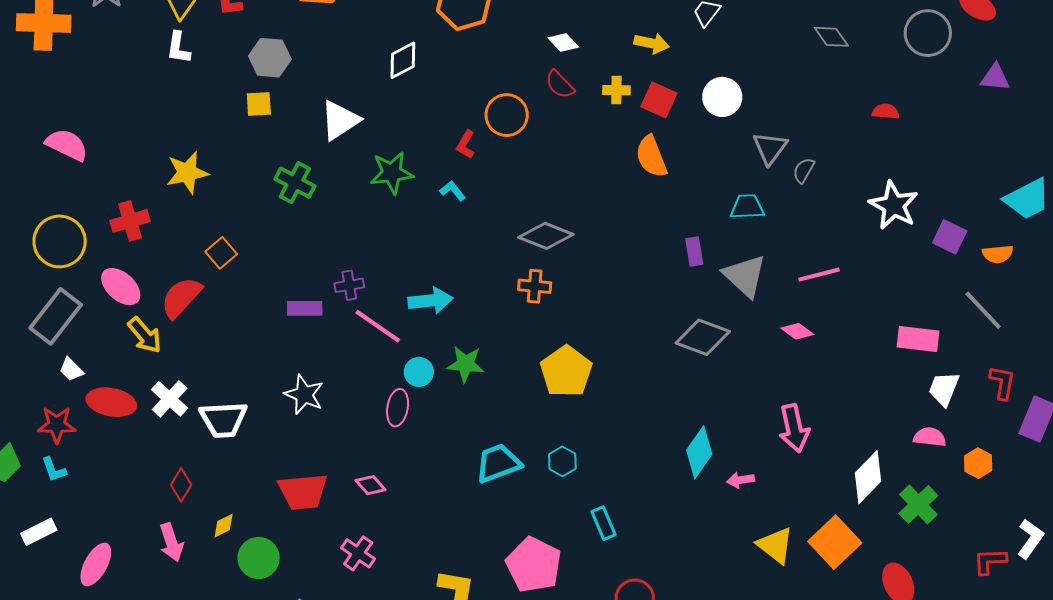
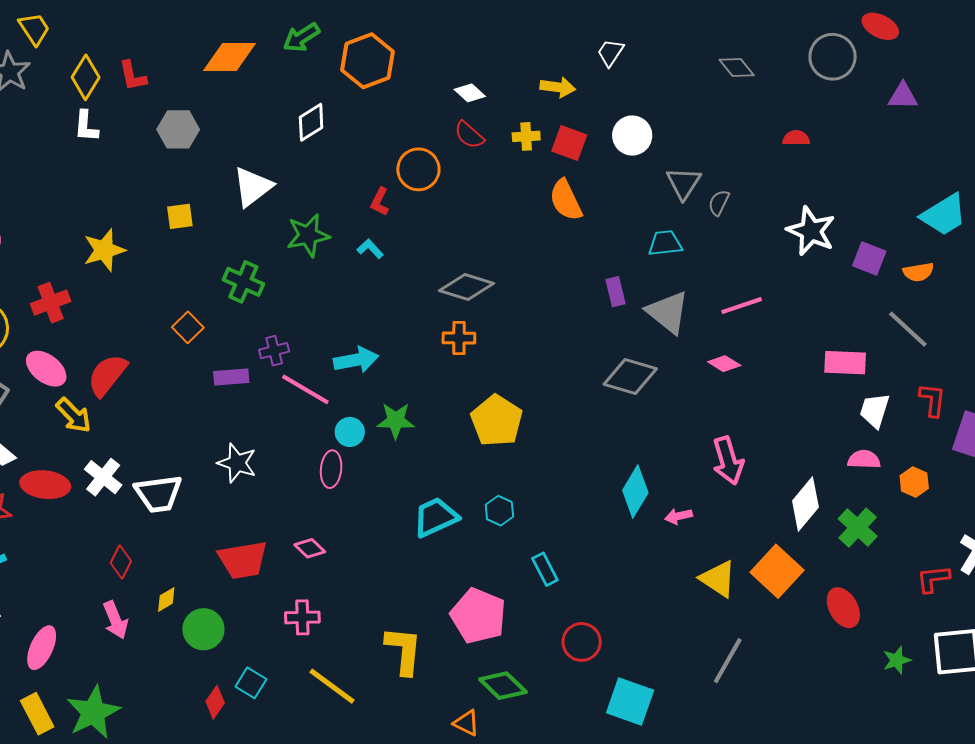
yellow square: (259, 104) -> (180, 216), moved
green cross: (295, 183) -> (243, 282), moved
orange square: (221, 253) -> (188, 327), moved
pink cross: (358, 553) -> (302, 617), turned -32

